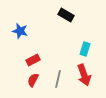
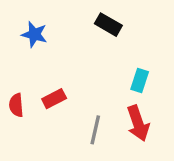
blue star: (20, 31) -> (34, 34), moved
red semicircle: (33, 80) -> (16, 105), moved, turned -32

